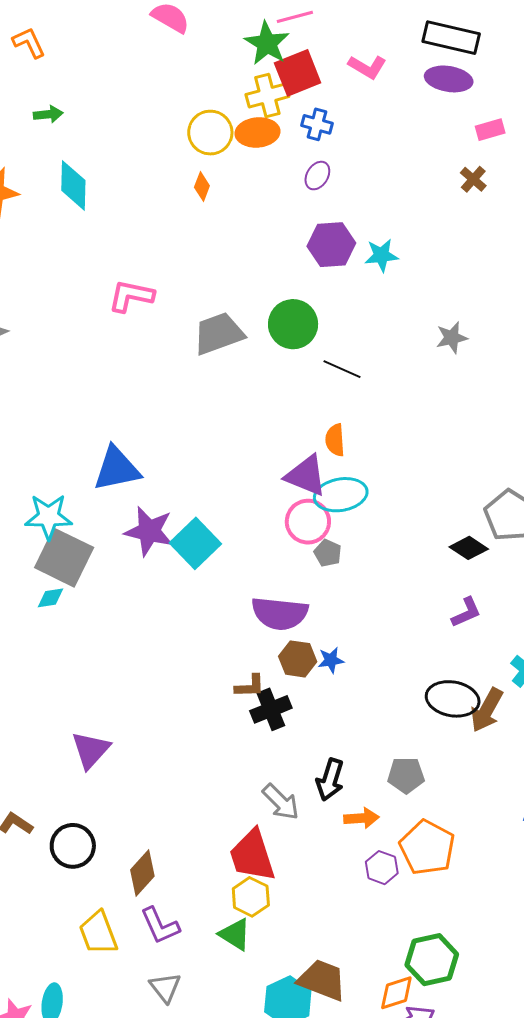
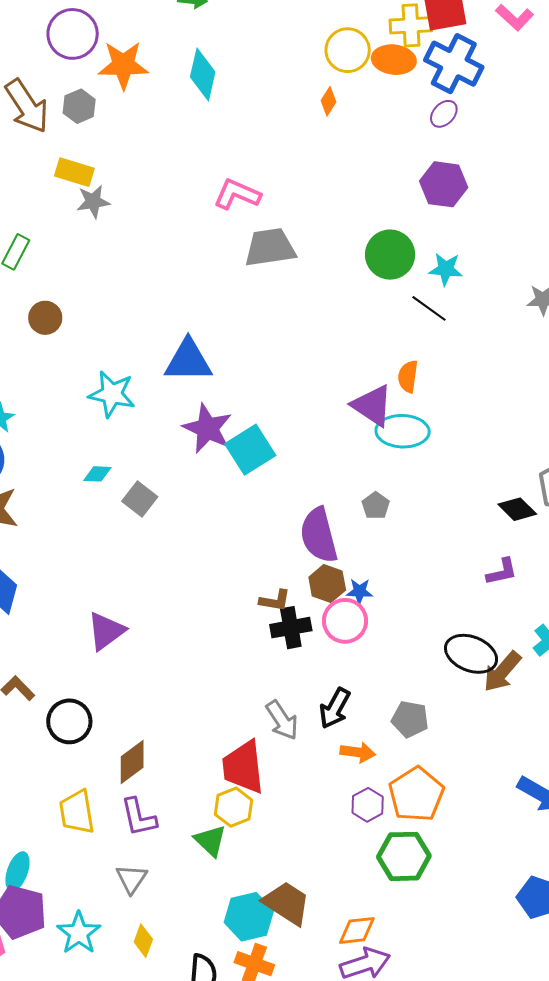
blue cross: (317, 124) -> (454, 64), size x1.8
cyan star: (381, 255) -> (446, 269), moved
gray trapezoid: (219, 334) -> (270, 247), moved
pink circle: (308, 522) -> (345, 621), moved
gray pentagon: (328, 553) -> (376, 506), moved
gray square: (64, 558) -> (140, 499), moved, size x0.6
purple semicircle: (280, 613) -> (319, 535), turned 58
green hexagon: (432, 960) -> (404, 856), moved

